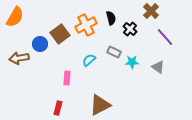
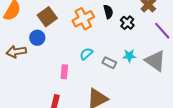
brown square: (60, 34) -> (47, 17), moved
gray rectangle: (114, 52) -> (109, 63), moved
gray triangle: (158, 67) -> (155, 61), size x1.6

